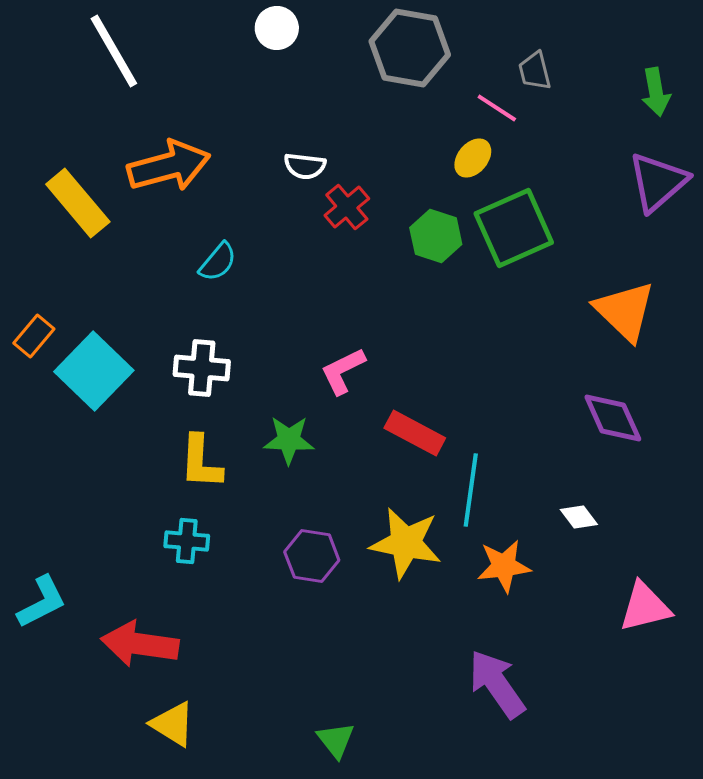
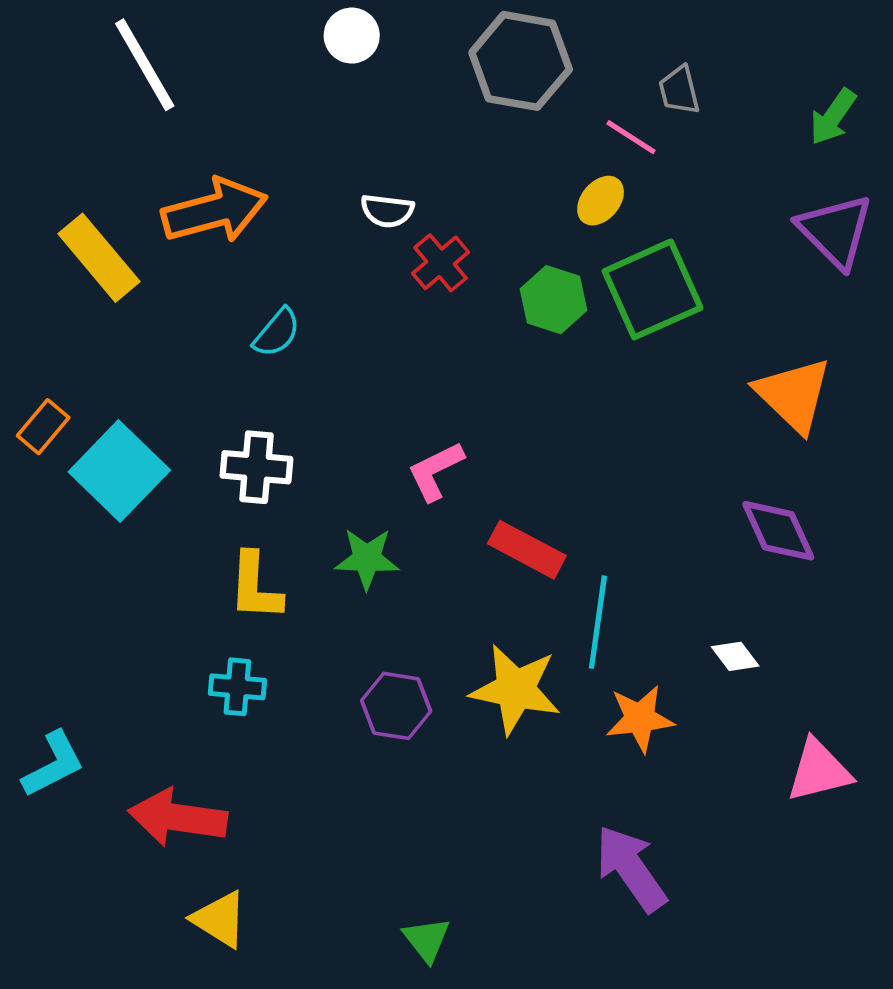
green arrow: (656, 92) -> (833, 117), turned 45
purple triangle: (658, 182) -> (835, 231), turned -34

